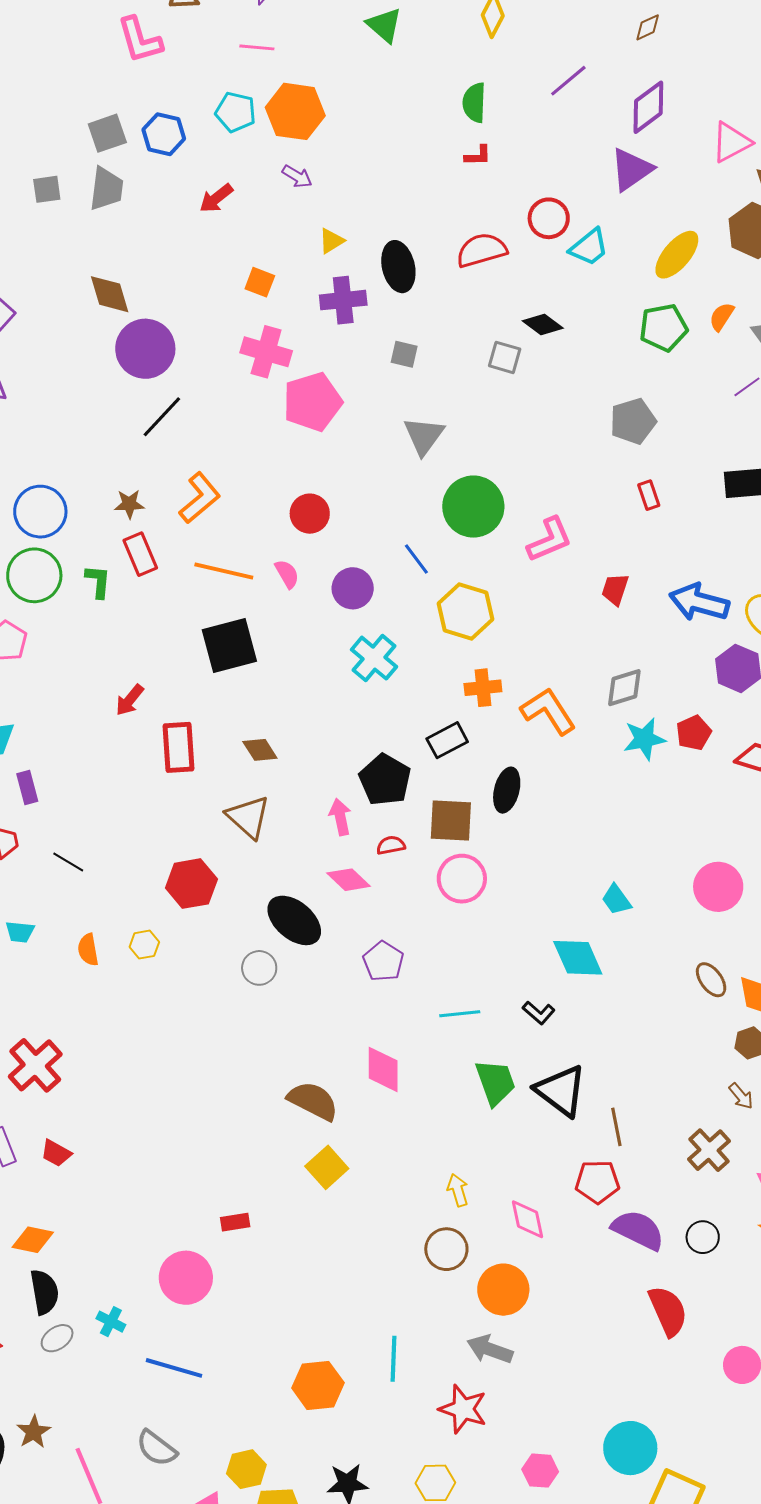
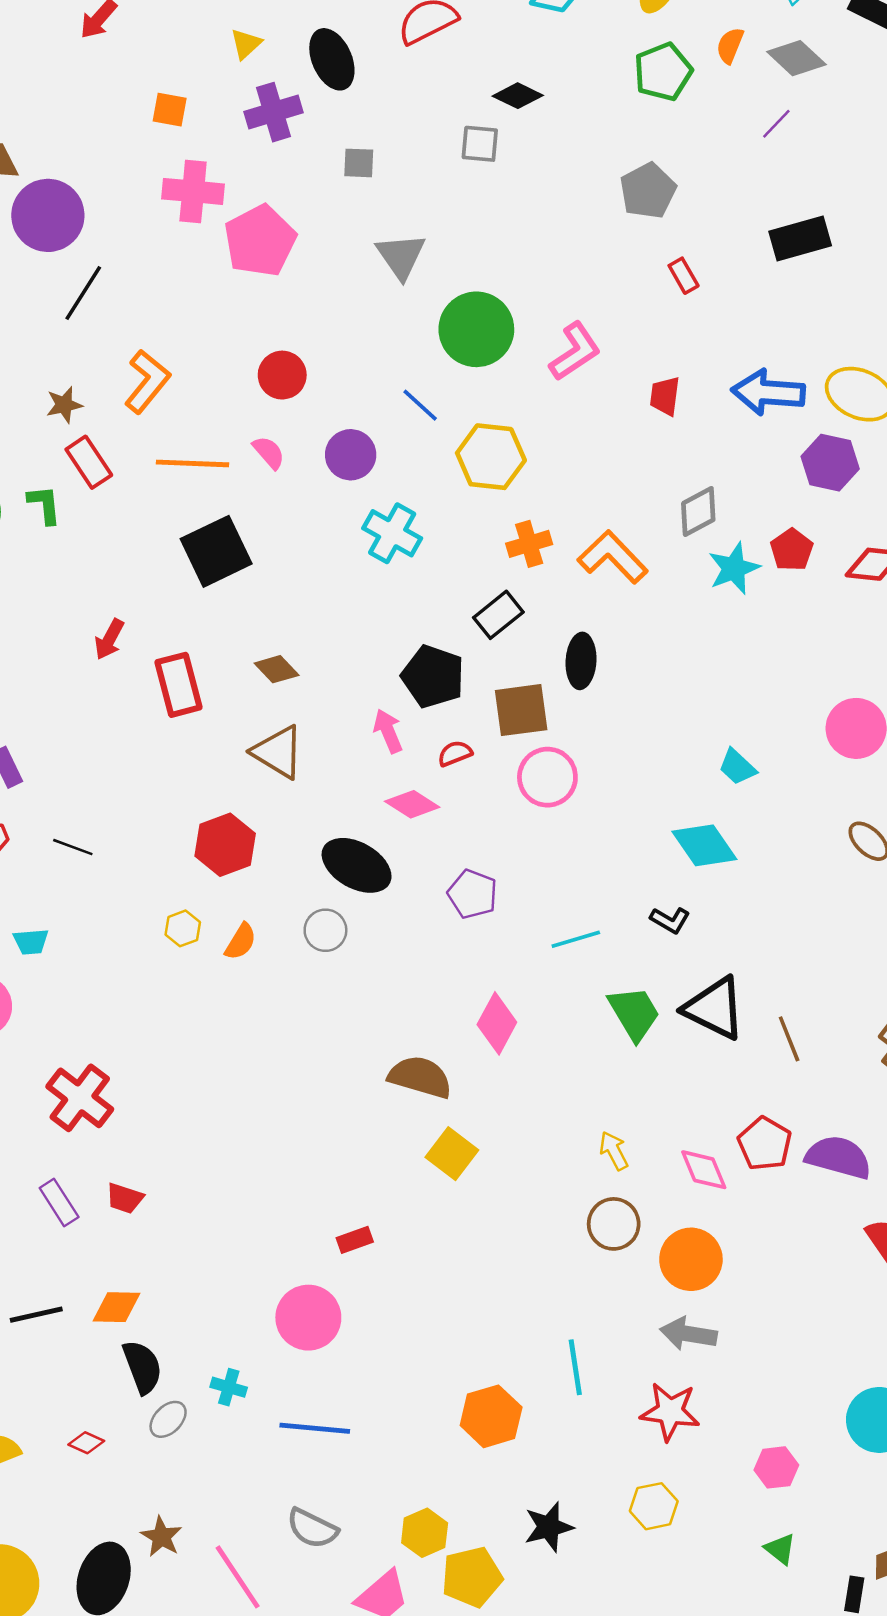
orange semicircle: (88, 950) -> (241, 942), moved, turned -128
pink diamond: (383, 1069) -> (497, 1023), turned 39
red pentagon: (597, 1182) -> (765, 1144), moved, turned -30

